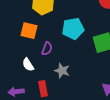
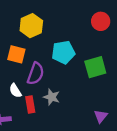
purple semicircle: (47, 49) -> (36, 74), size x1.5
red rectangle: (43, 89) -> (30, 105), moved

